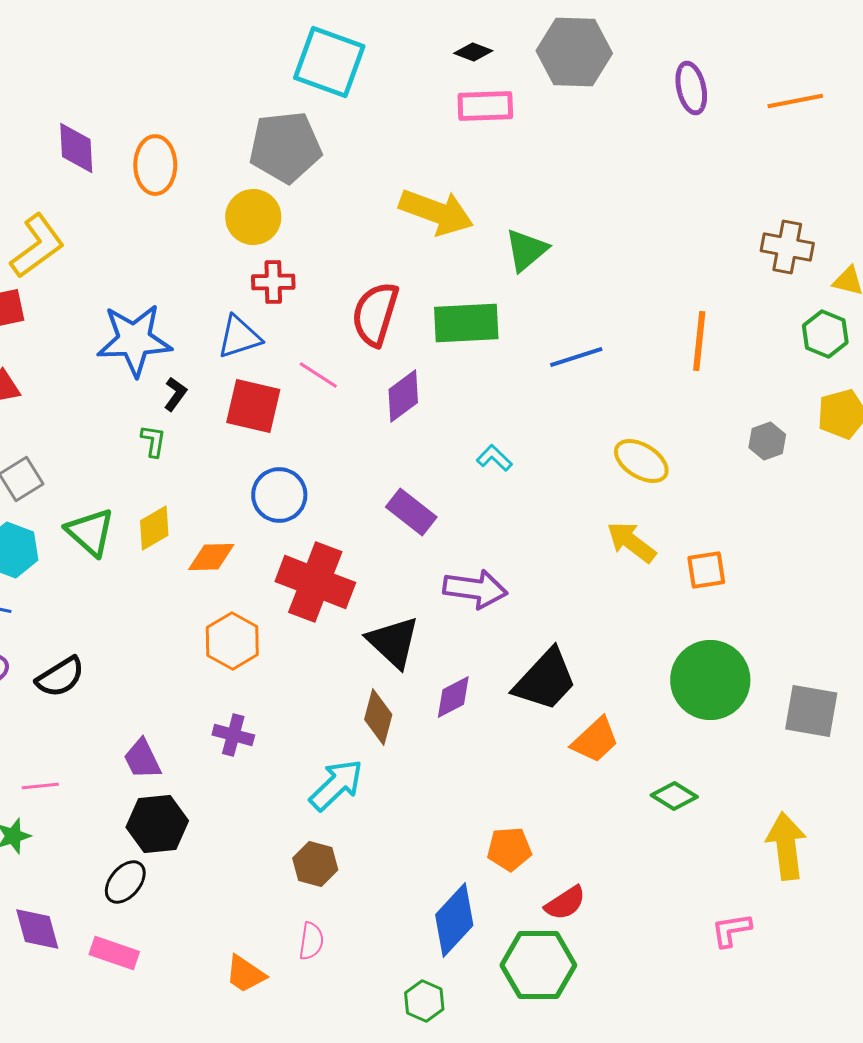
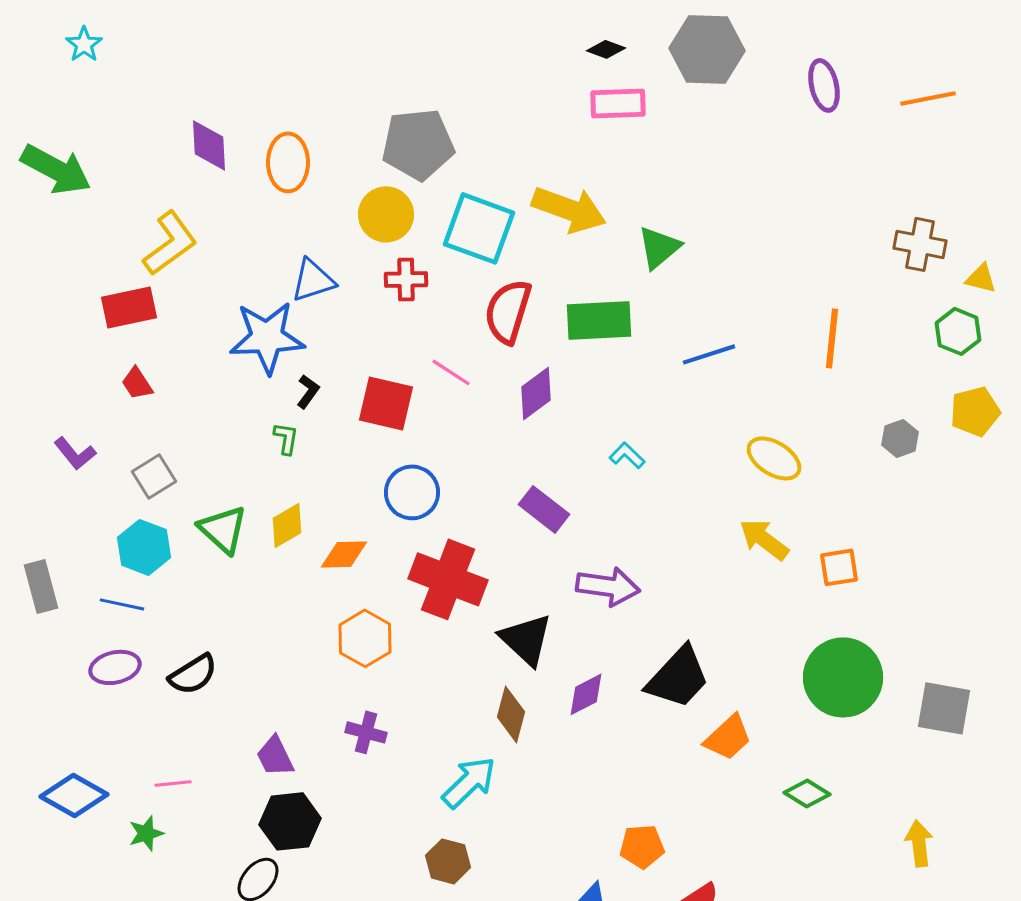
cyan square: (329, 62) -> (479, 228), moved
blue triangle: (239, 337) -> (313, 280), moved
yellow arrow: (786, 846) -> (919, 843), size x0.7

